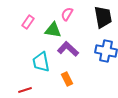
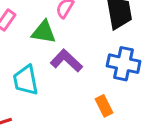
orange rectangle: (67, 79) -> (104, 106), moved

